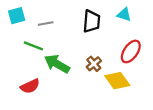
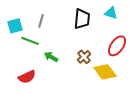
cyan square: (17, 16) -> (15, 26), moved
gray line: (46, 24) -> (41, 21), turned -64
green arrow: (57, 64) -> (51, 57), size x0.6

